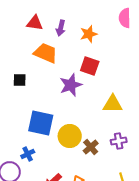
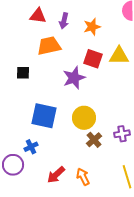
orange trapezoid: (46, 53) -> (49, 46), turned -35
yellow triangle: (113, 104) -> (119, 56), moved
yellow circle: (70, 136) -> (84, 118), moved

